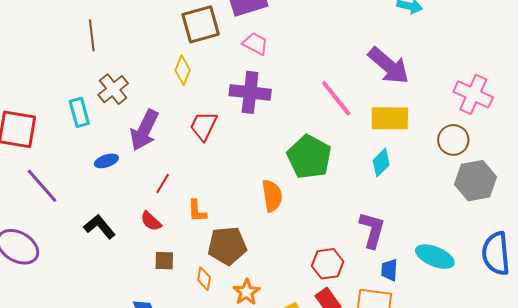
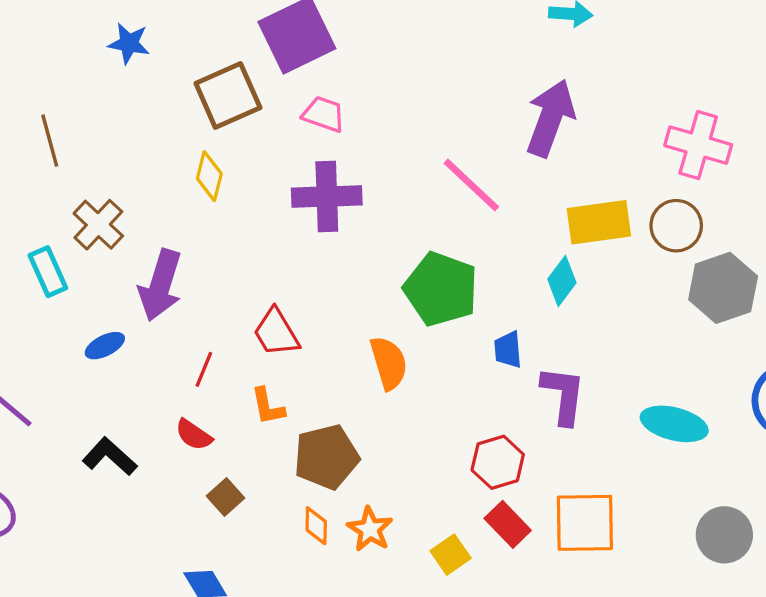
purple arrow: (389, 66) -> (550, 118), turned -102
yellow rectangle: (390, 118) -> (599, 222), moved
red trapezoid: (204, 126) -> (276, 332), moved, turned -48
brown square: (164, 261) -> (226, 497), turned -35
blue trapezoid: (389, 270) -> (508, 350), moved
orange diamond: (204, 279) -> (316, 526), moved

